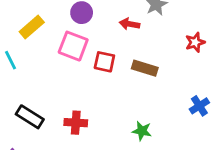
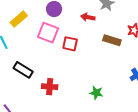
brown rectangle: (145, 68) -> (112, 40), moved
black rectangle: (30, 117) -> (23, 70), moved

